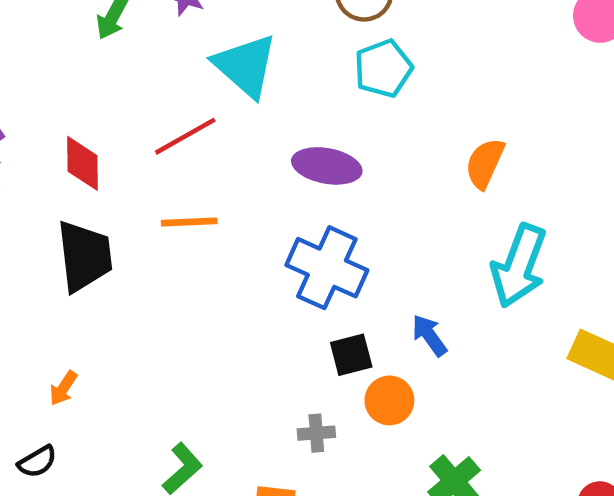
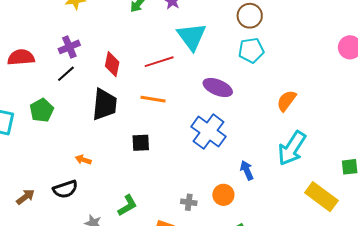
black square: (351, 355) -> (141, 143), moved
orange arrow: (63, 388) -> (83, 160), turned 63
black semicircle: (37, 462) -> (65, 189), size x1.4

